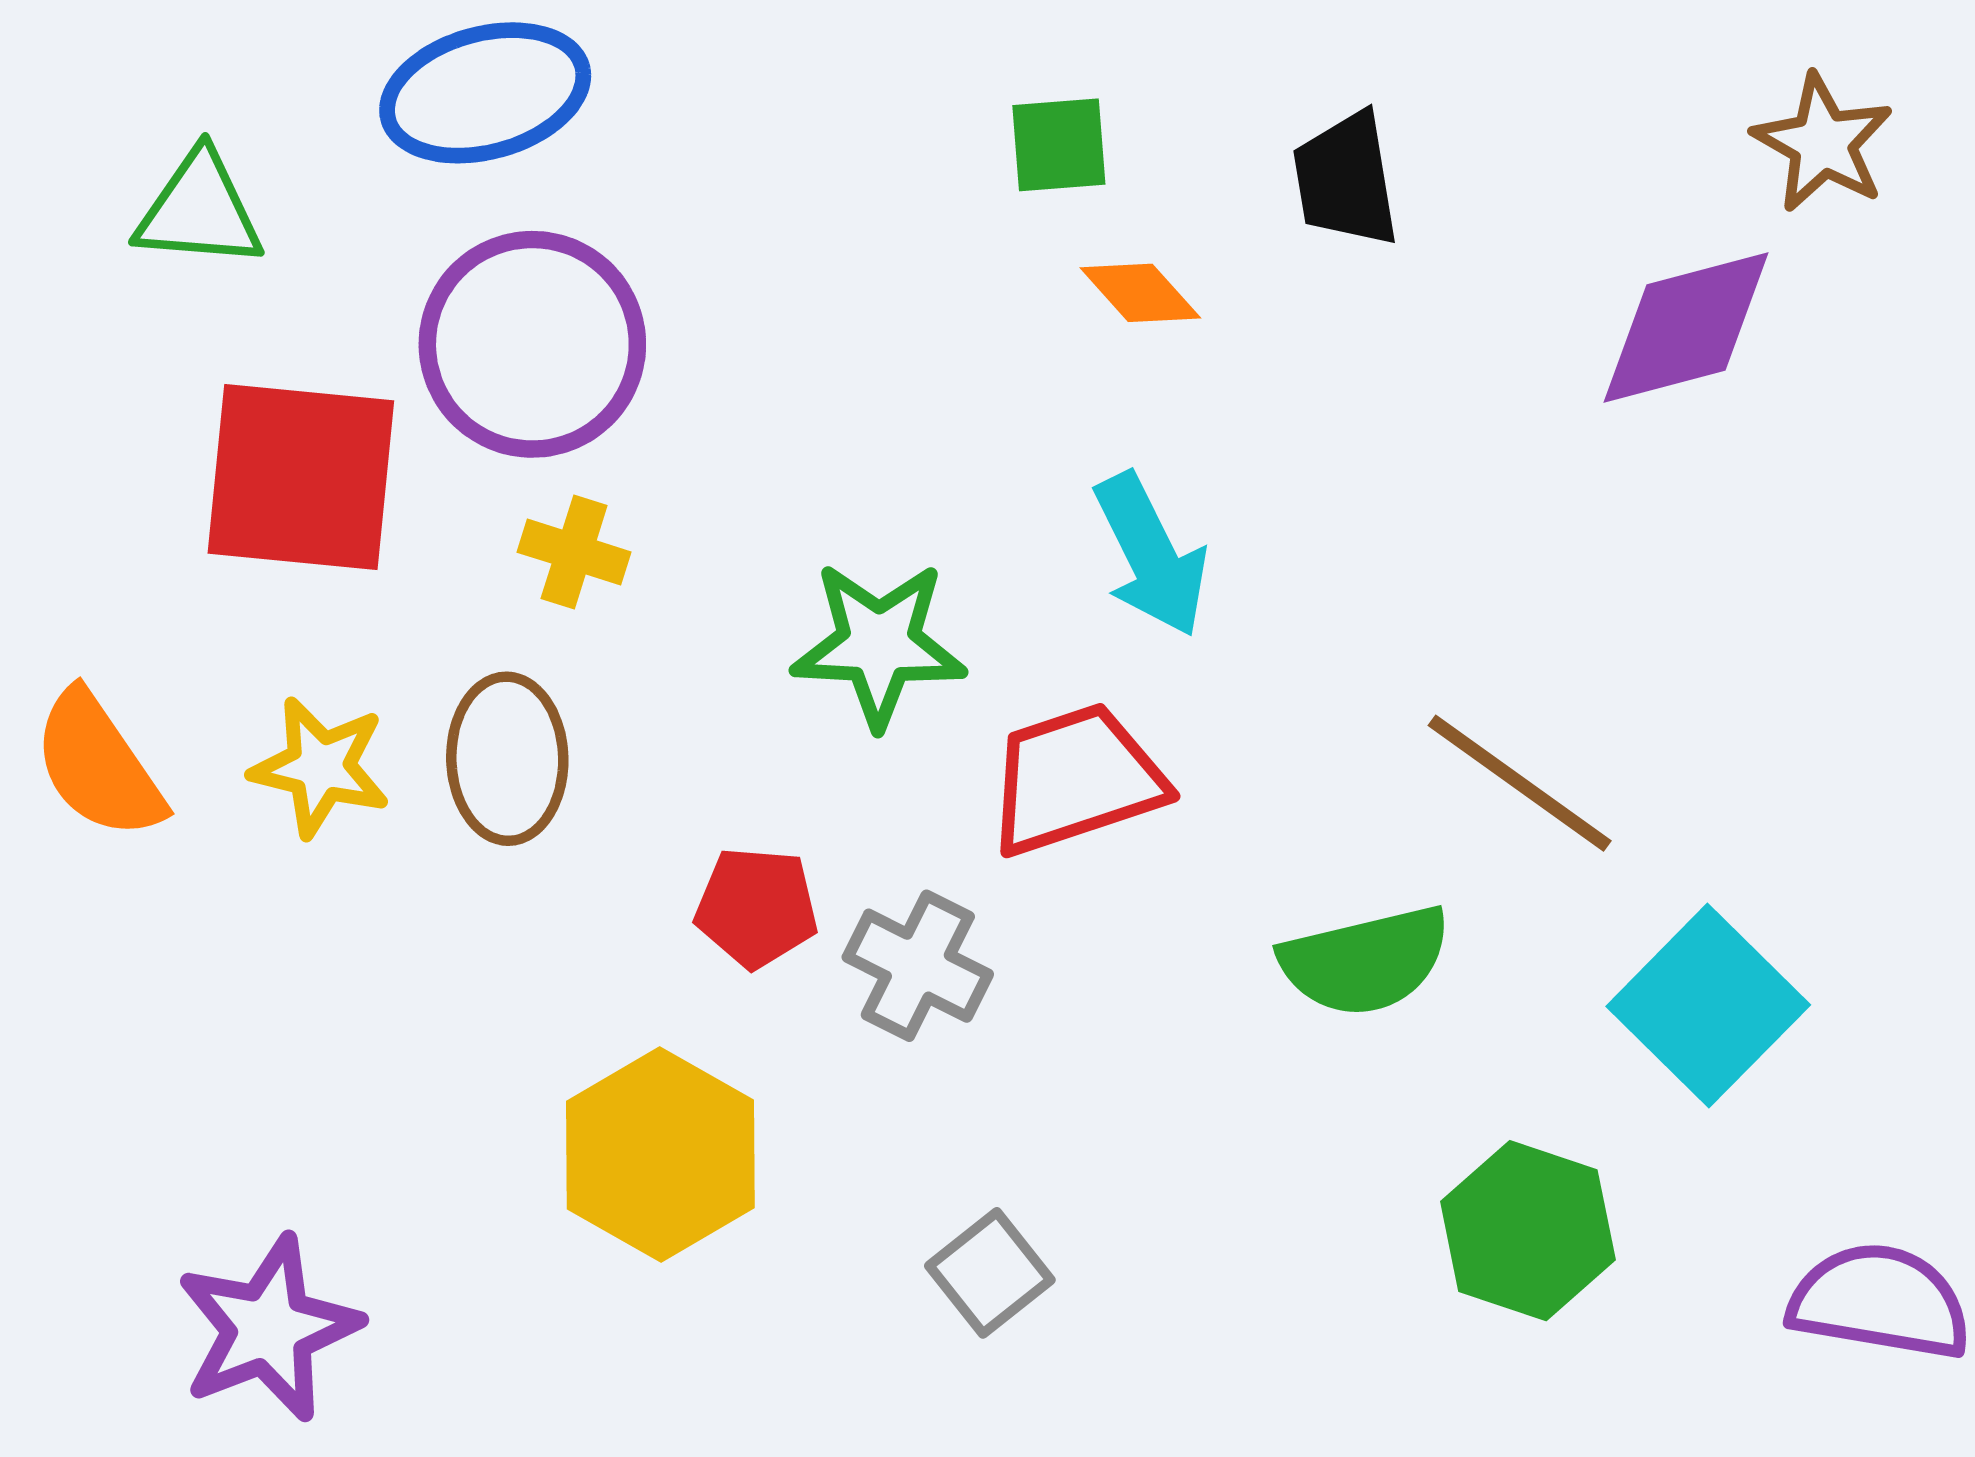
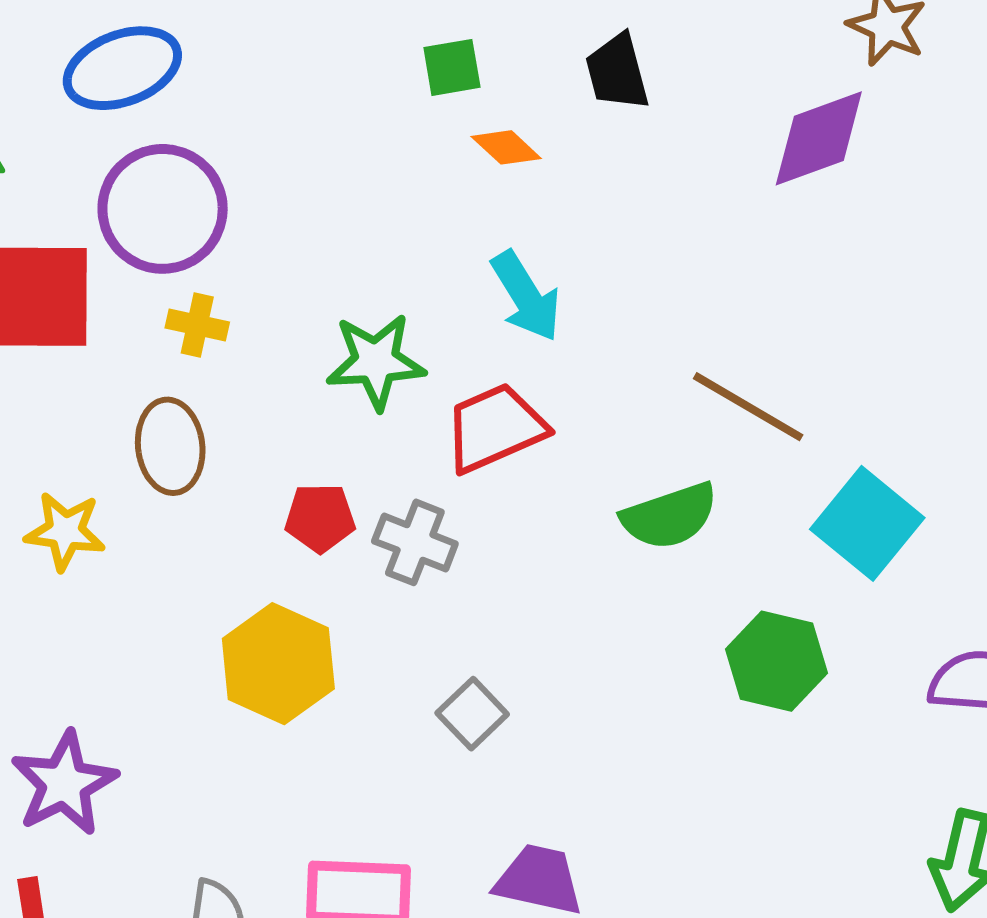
yellow star: (320, 767) -> (65, 531), moved

